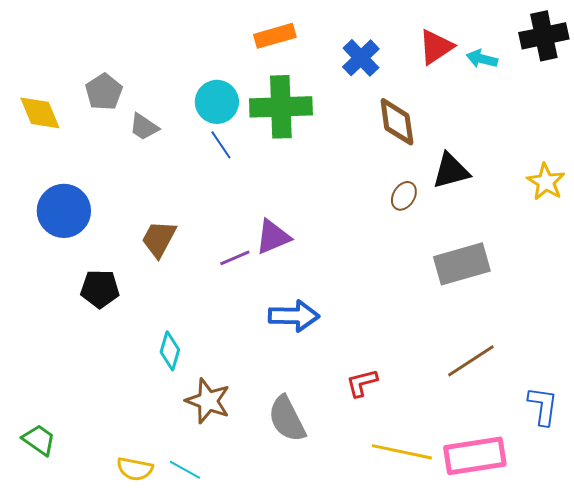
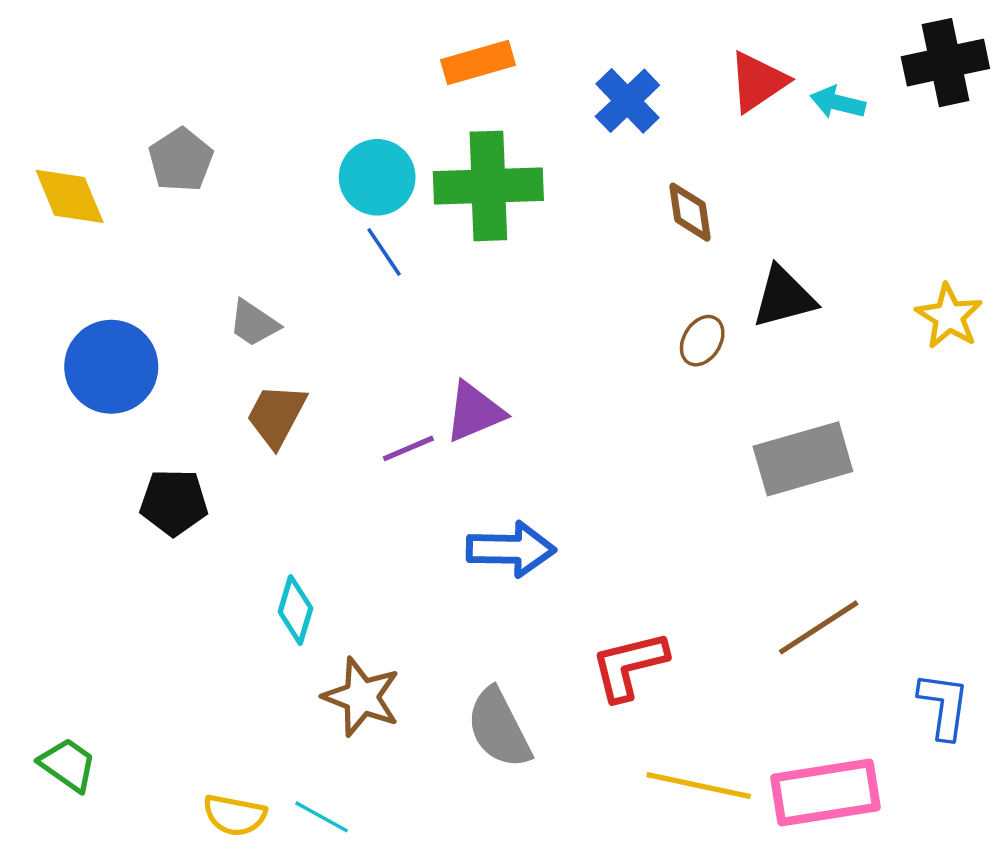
brown diamond: (397, 122) -> (690, 212), size x0.7
gray trapezoid: (144, 127) -> (254, 323), moved
red L-shape: (362, 383) -> (629, 666), size x1.4

